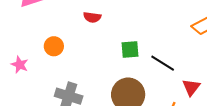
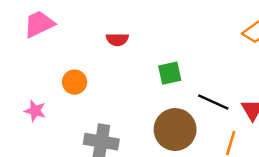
black line: (163, 63) -> (213, 102), moved

